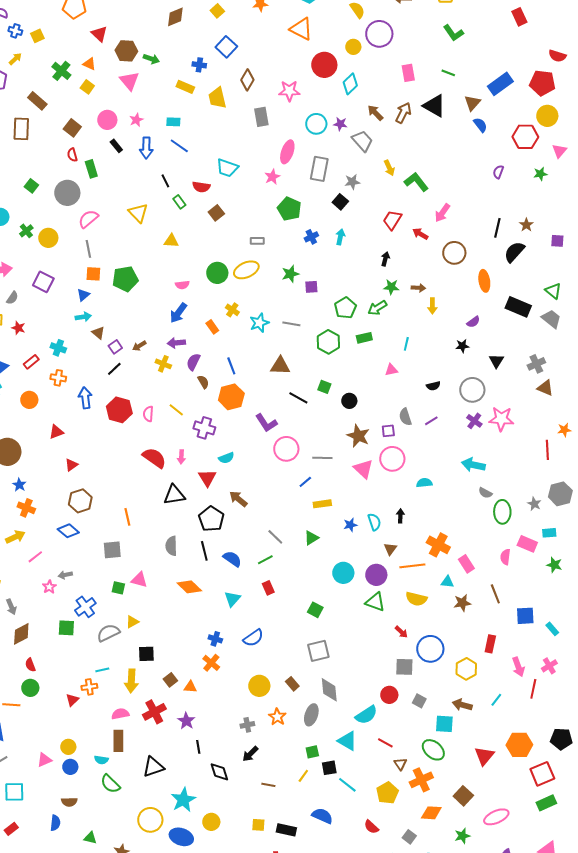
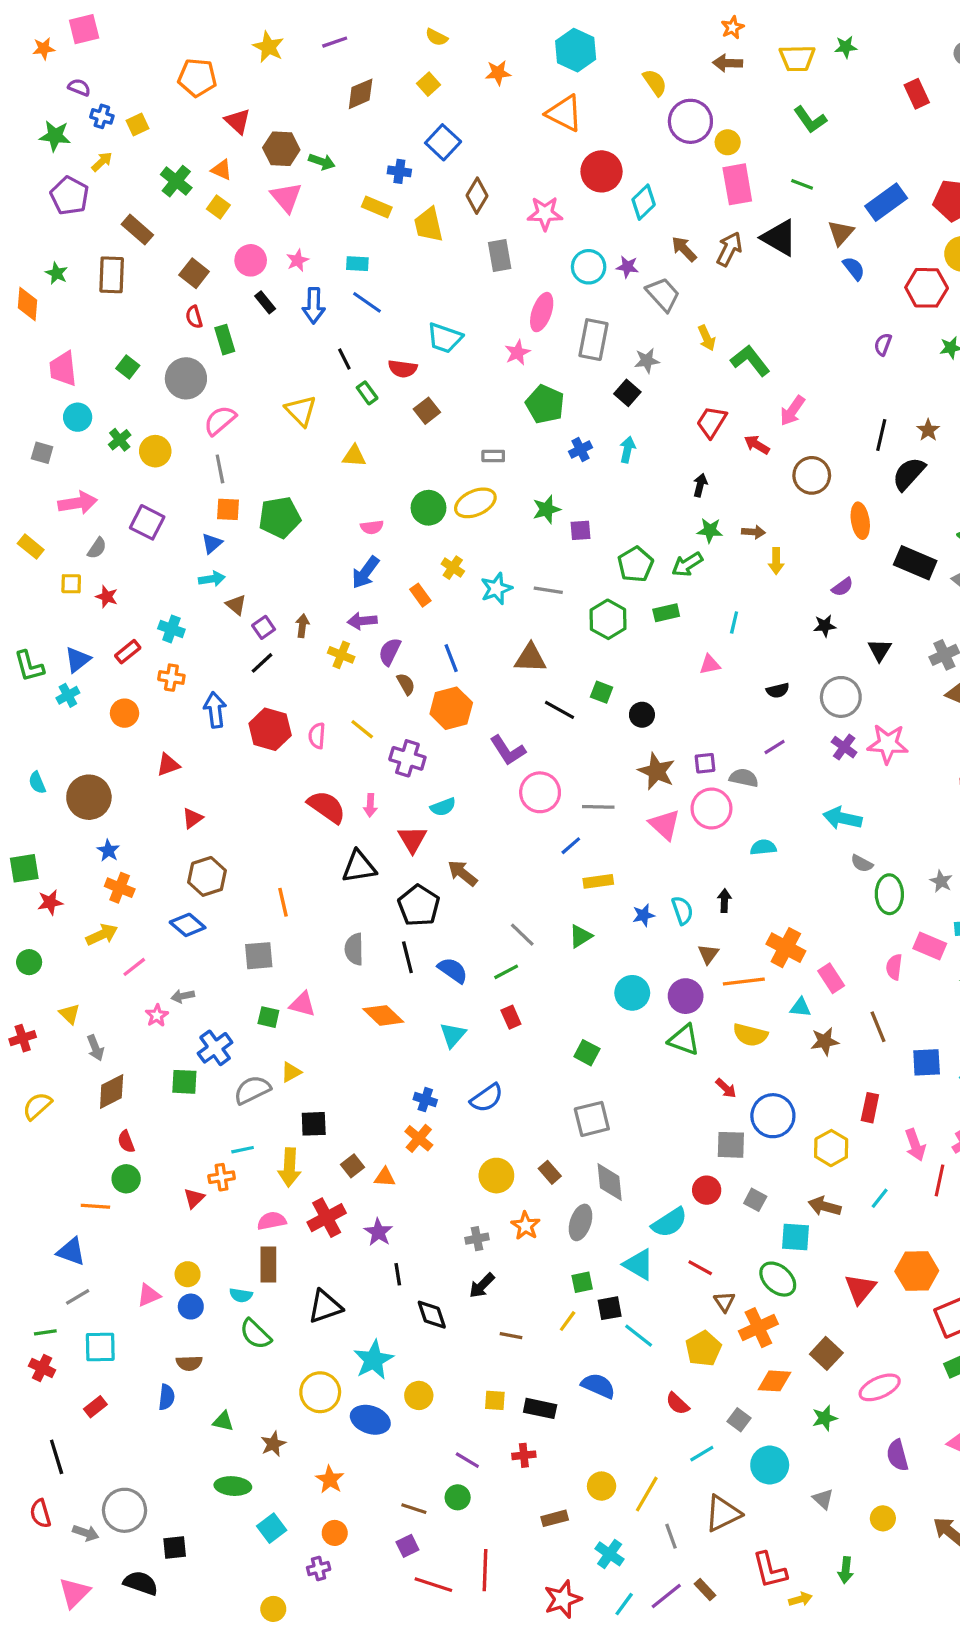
yellow circle: (353, 47) -> (728, 142), moved
pink rectangle: (408, 73) -> (737, 184), size x1.4
brown arrow: (139, 346) -> (302, 626), turned 128
gray semicircle: (405, 417) -> (744, 778), moved, turned 120

